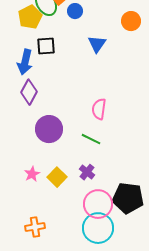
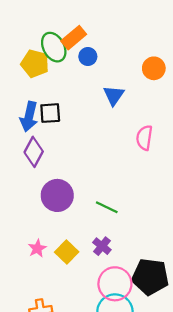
yellow pentagon: (30, 17) -> (35, 64), turned -30
black square: (46, 46) -> (50, 113), moved
pink semicircle: (99, 109) -> (144, 138), moved

